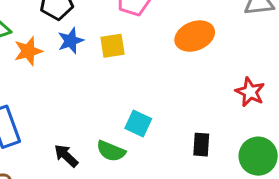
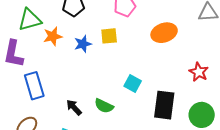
blue star: (71, 41) -> (83, 44), moved
cyan square: (138, 123) -> (133, 84), moved
black rectangle: (201, 145) -> (164, 105), size x1.8

